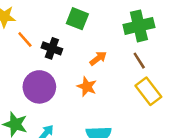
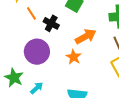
orange arrow: (98, 58) -> (86, 36), size x1.5

